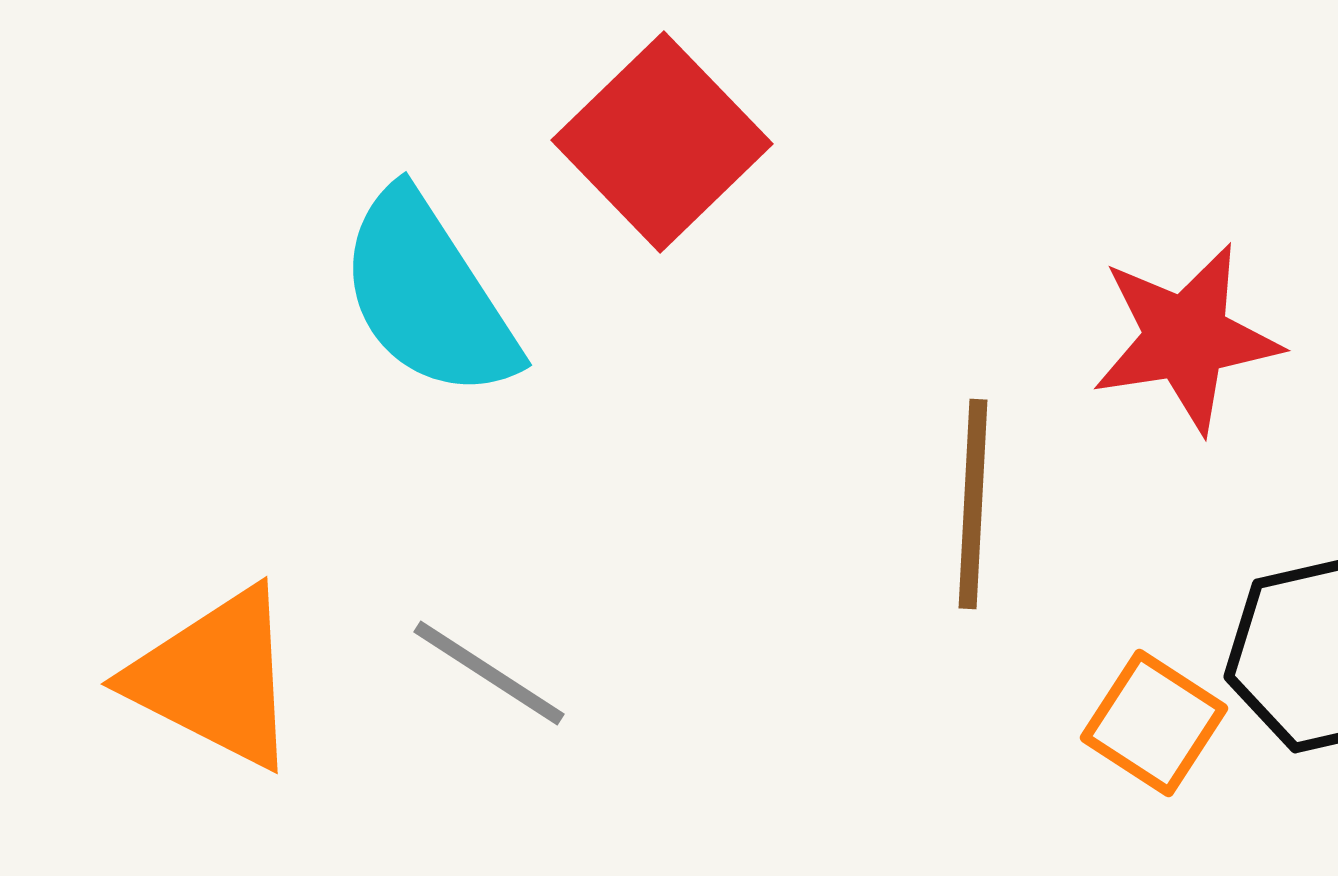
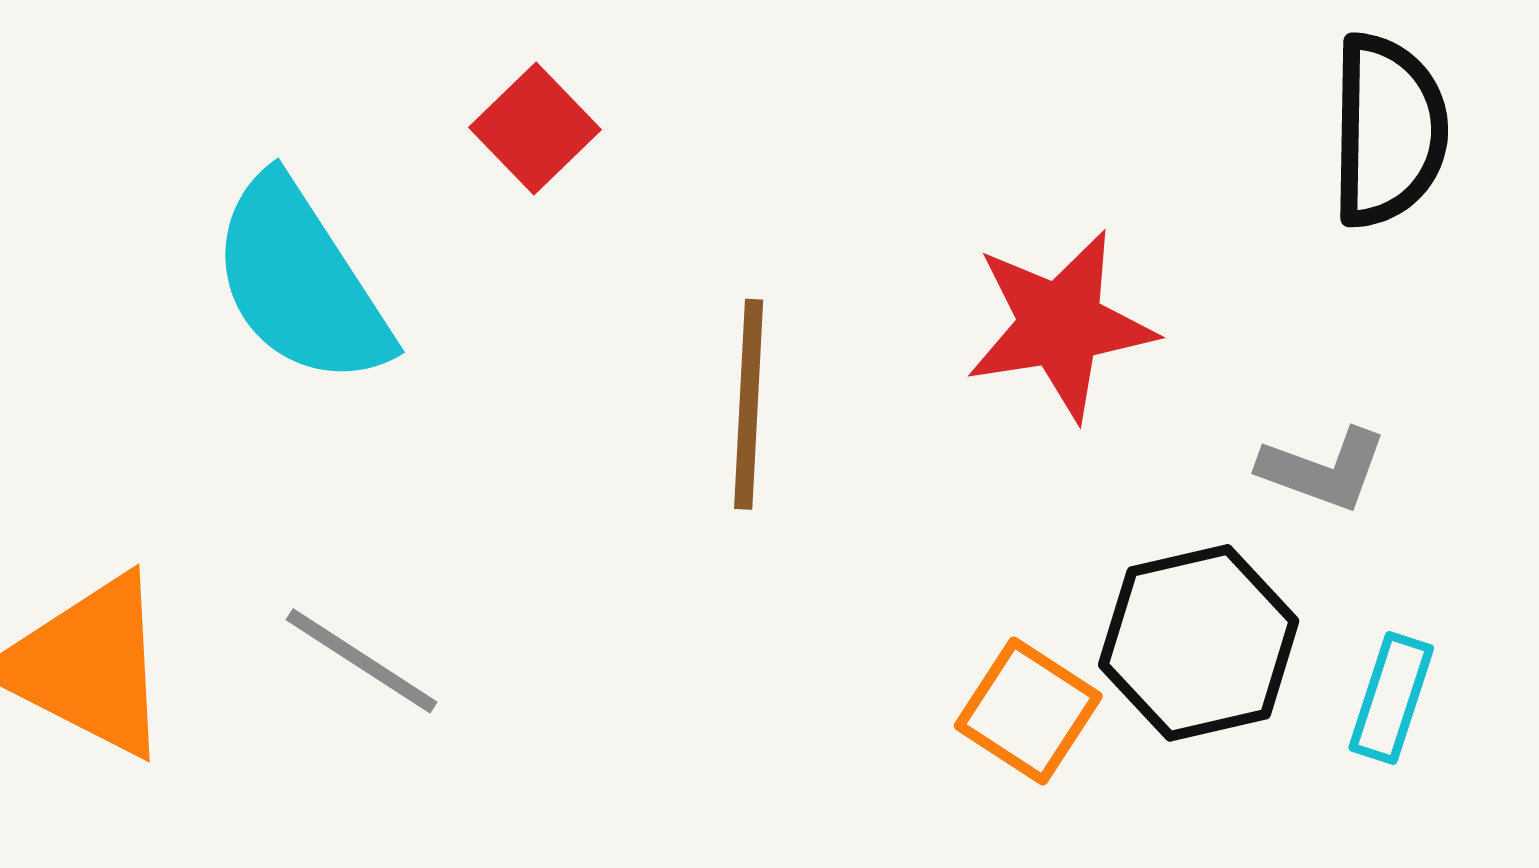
red square: (662, 142) -> (535, 128), size x0.6
brown line: (973, 504) -> (749, 404), moved

